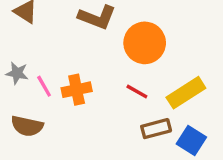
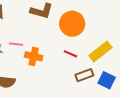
pink line: (44, 86) -> (16, 44), moved, turned -48
orange cross: (77, 90) -> (34, 56), turned 30

